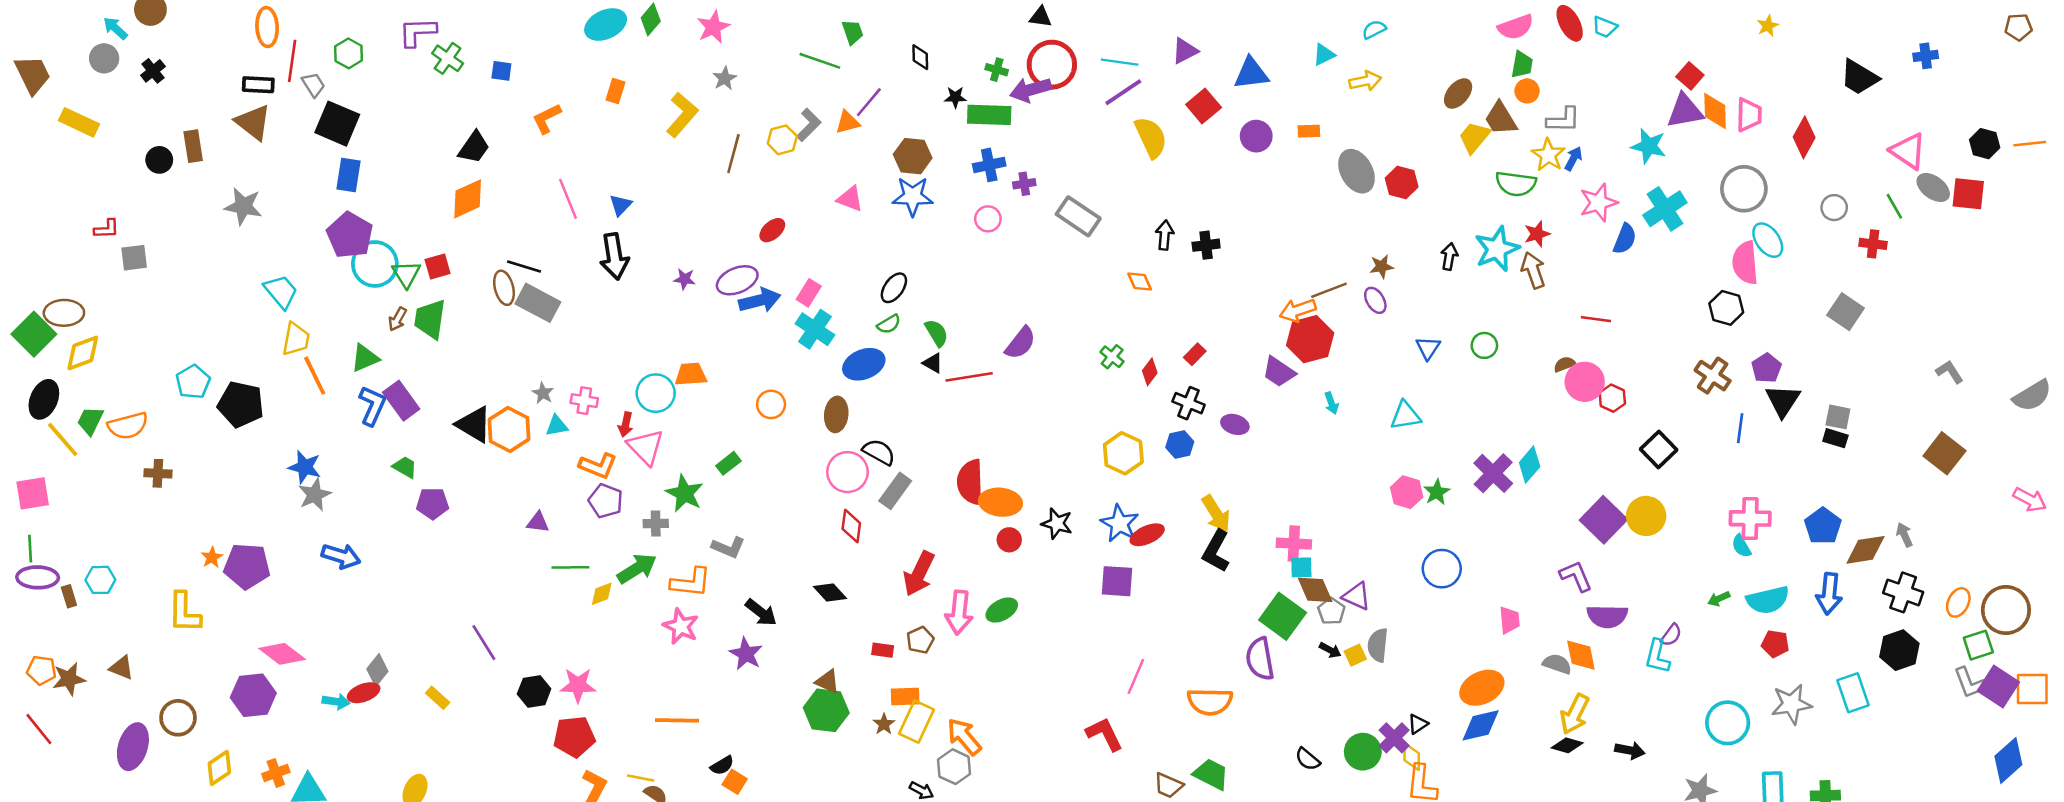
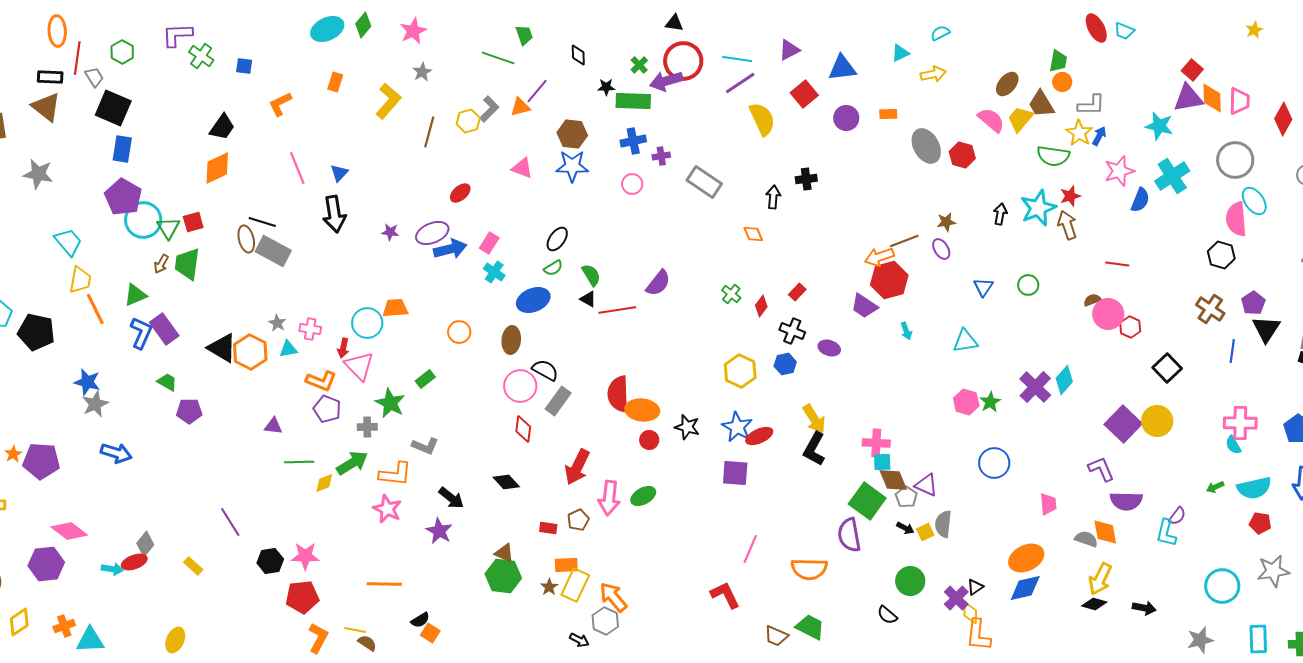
pink semicircle: (1516, 27) -> (991, 120), moved, turned -120
green cross: (997, 70) -> (639, 65), turned 30
black cross: (1206, 245) -> (806, 179), moved
cyan cross: (815, 329) -> (494, 272), size x0.7
green circle: (1363, 752) -> (910, 581), moved

